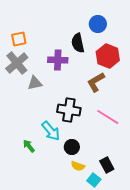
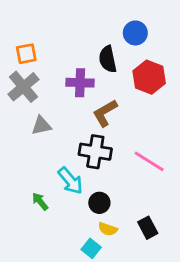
brown L-shape: (96, 82) -> (105, 113), moved
gray triangle: (35, 83) -> (41, 125), moved
cyan square: (94, 180) -> (91, 248), moved

